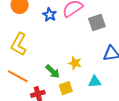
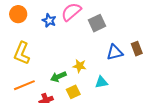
green arrow: (53, 71) -> (58, 77), turned 119
orange line: (18, 76) -> (24, 85), turned -45

